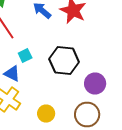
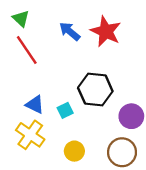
cyan square: (25, 56) -> (65, 110), moved

